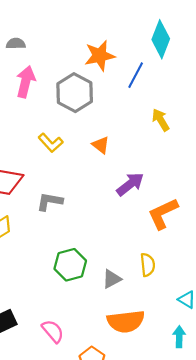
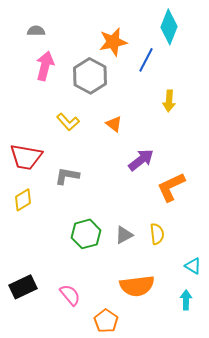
yellow arrow: (161, 120) -> (169, 101), turned -145
gray triangle: (112, 279) -> (124, 235), moved

